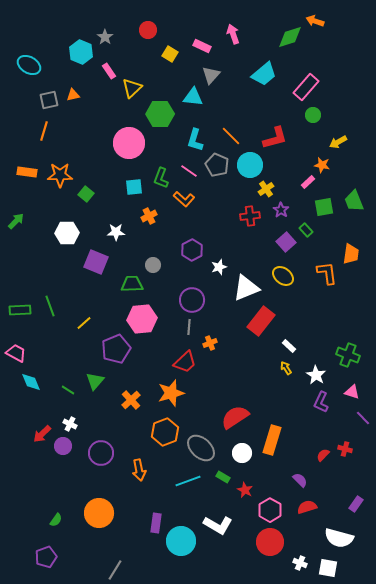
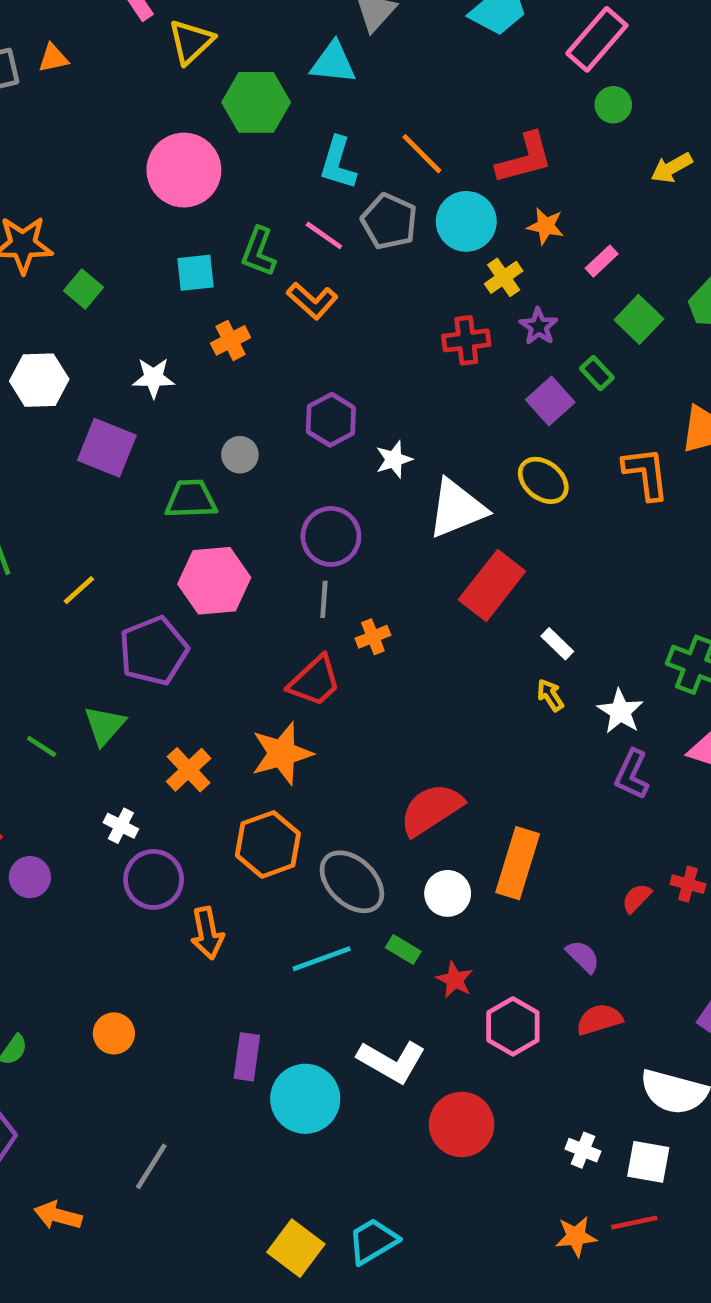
orange star: (322, 165) -> (546, 226), moved
green square: (324, 207) -> (639, 319), turned -36
white cross: (70, 424) -> (121, 826), moved
purple circle: (101, 453) -> (154, 879), moved
orange circle: (99, 513) -> (114, 1033), size x0.6
red circle: (270, 542) -> (462, 1124), moved

